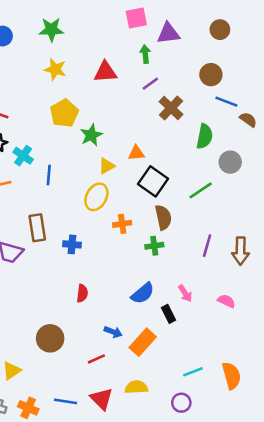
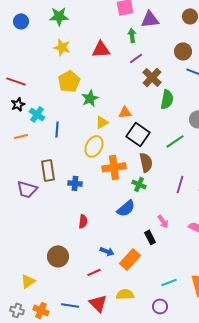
green semicircle: (204, 136) -> (167, 99), moved
orange cross: (122, 224) -> (114, 167), size x1.6
green cross: (154, 246) -> (139, 184), turned 32
blue semicircle: (143, 293) -> (126, 208), moved

